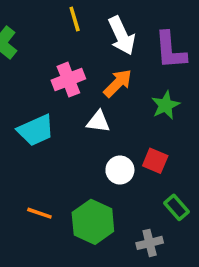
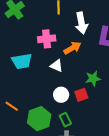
green star: (165, 105) -> (93, 78), moved
red square: (155, 161) -> (81, 95), turned 32
green rectangle: (177, 207) -> (65, 120), moved

